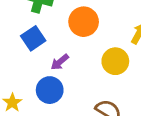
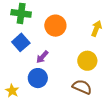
yellow circle: (115, 61) -> (87, 61), moved

